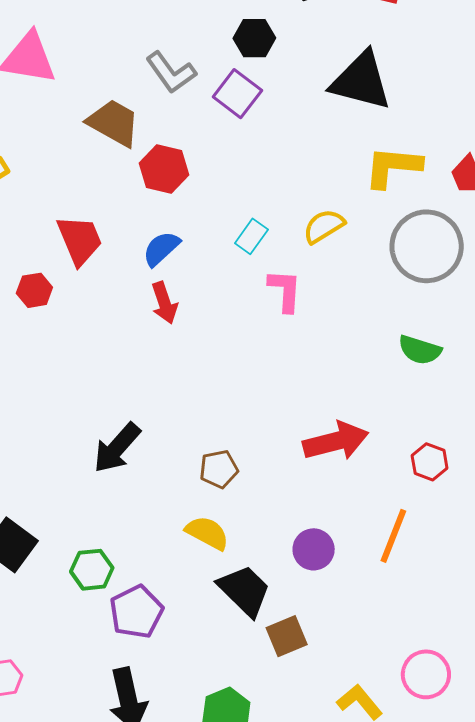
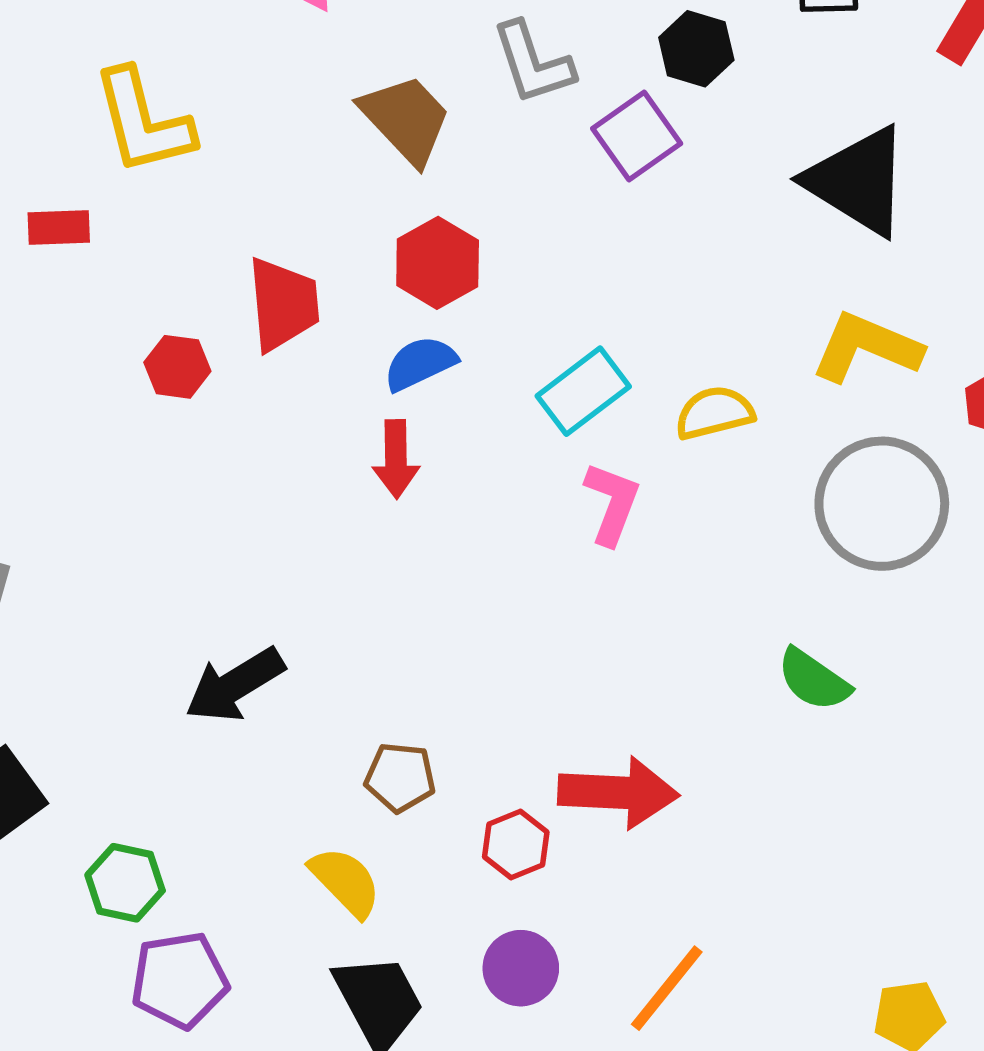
red hexagon: (164, 169) -> (438, 263), moved
cyan rectangle: (251, 236) -> (583, 391), size x1.4
red hexagon: (430, 462) -> (516, 844), moved

